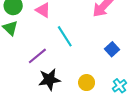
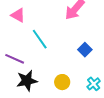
purple line: (37, 56) -> (15, 59), turned 66

